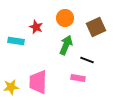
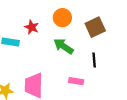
green arrow: (66, 45) -> (63, 46), turned -78
black line: (87, 60) -> (94, 60), moved, turned 64

